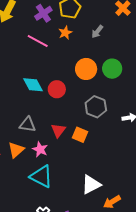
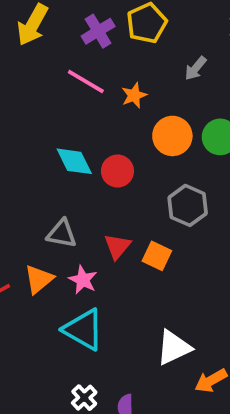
orange star: (65, 33) -> (134, 95), moved

